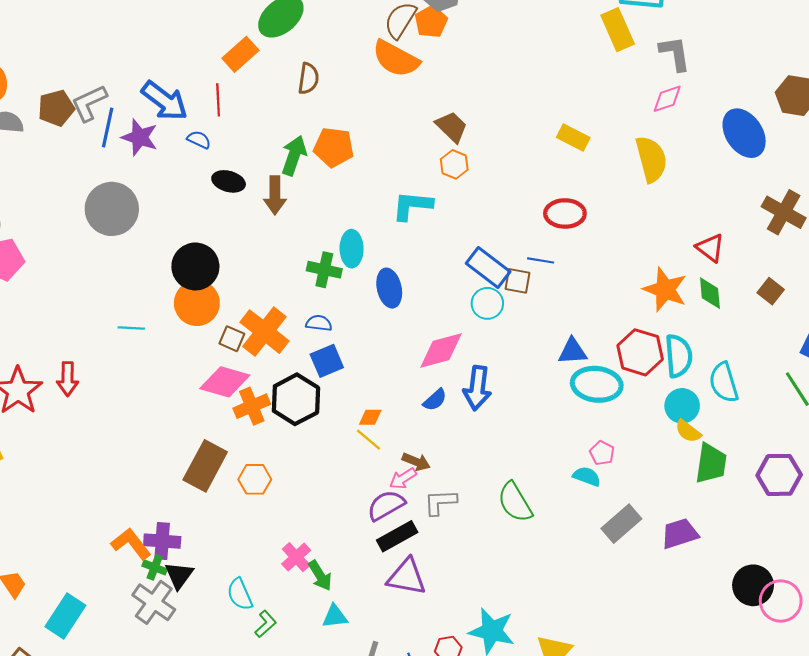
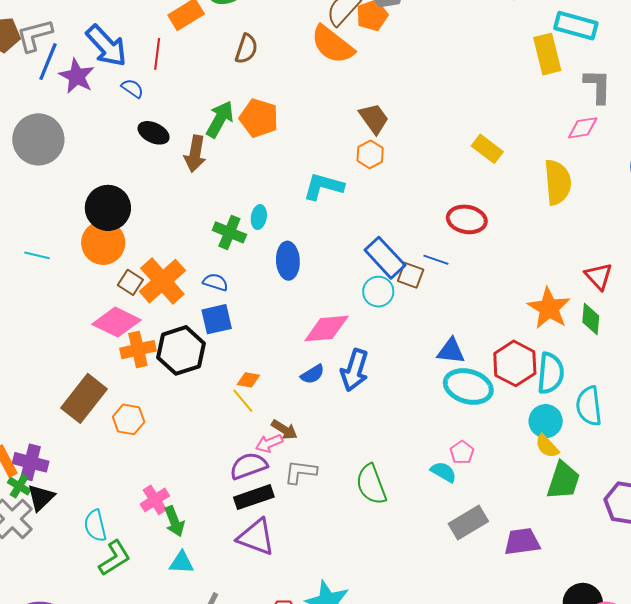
cyan ellipse: (352, 249) -> (259, 217), size x0.7
green L-shape: (265, 624) -> (115, 558), size x1.4

